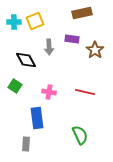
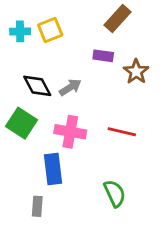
brown rectangle: (82, 13) -> (118, 19), turned -36
gray arrow: (49, 47) -> (70, 87), moved, turned -119
green square: (15, 86) -> (22, 123), size x1.5
pink cross: (49, 92) -> (70, 132), size x1.5

